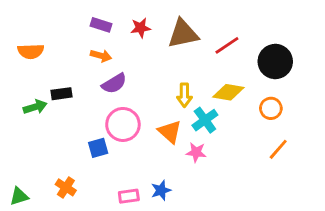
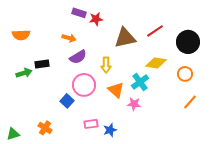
purple rectangle: (101, 25) -> (79, 13), moved
brown triangle: (183, 34) -> (125, 38), moved
yellow arrow: (184, 95) -> (106, 65), moved
blue square: (98, 148) -> (67, 101), turned -32
pink rectangle: (129, 196) -> (91, 124), moved

